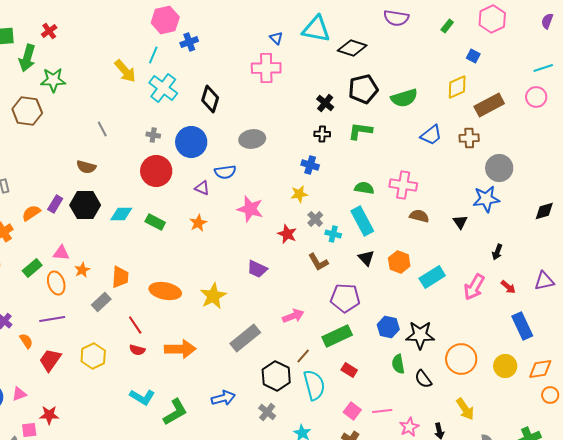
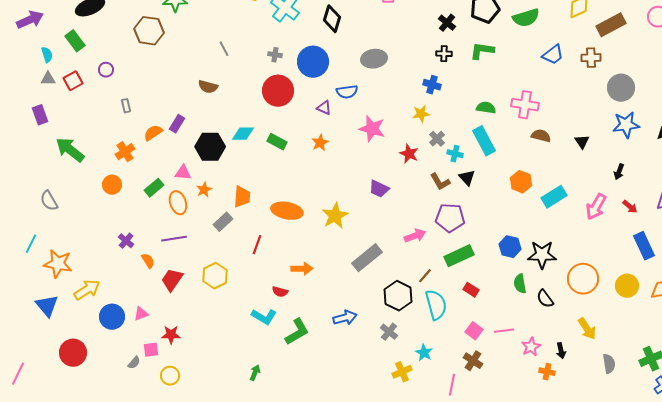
blue star: (486, 199) -> (626, 125), moved
black hexagon: (85, 205) -> (210, 147), moved
black triangle: (366, 258) -> (467, 178), moved
purple pentagon: (345, 298) -> (450, 218), moved
red line: (135, 325) -> (257, 245), turned 54
orange arrow: (180, 349) -> (302, 269), size x0.7
red semicircle: (137, 350) -> (280, 292), moved

